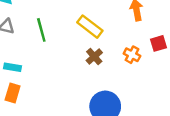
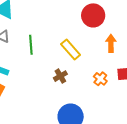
brown cross: (94, 57) -> (60, 76), moved

